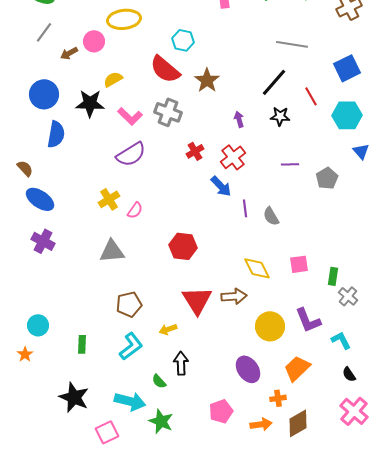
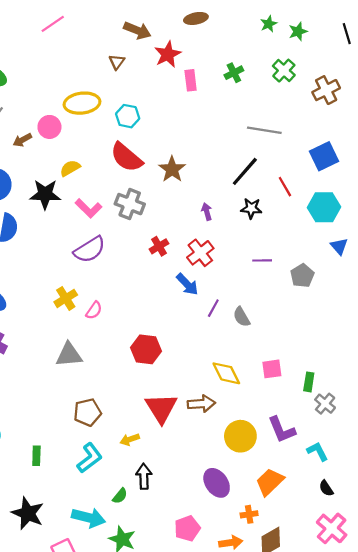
cyan hexagon: (183, 40) -> (128, 116), moved
purple line: (245, 208) -> (213, 308), turned 36
green semicircle: (159, 381) -> (120, 496), turned -98

